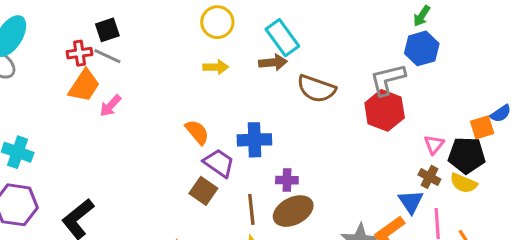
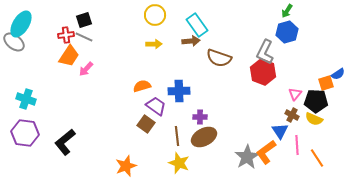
gray L-shape: (388, 79) -> (265, 52), turned -50
orange semicircle: (197, 132) -> (142, 86), turned -66

